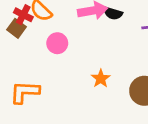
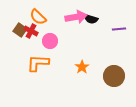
red cross: (23, 15) -> (31, 31), moved
orange L-shape: (25, 92) -> (38, 63), moved

